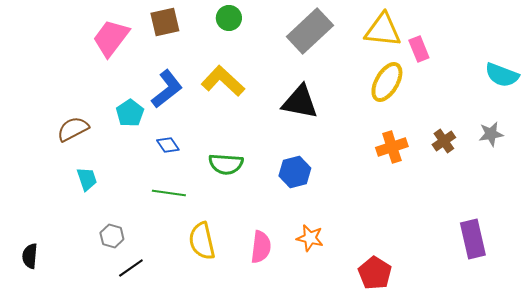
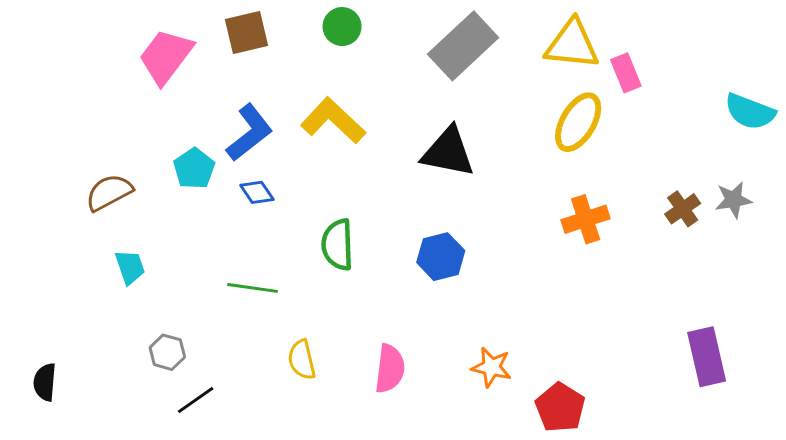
brown cross: (444, 141) -> (683, 209), moved
blue diamond: (168, 145) -> (257, 192), moved
green semicircle: (226, 164) -> (338, 245), turned 84
orange star: (310, 238) -> (491, 367), moved
yellow semicircle: (202, 241) -> (302, 360), size x0.7

